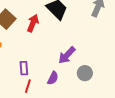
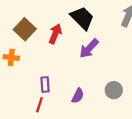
purple arrow: (67, 55) -> (89, 48), moved
red line: (28, 86) -> (39, 105), moved

